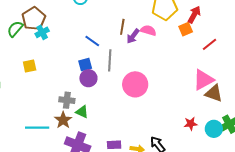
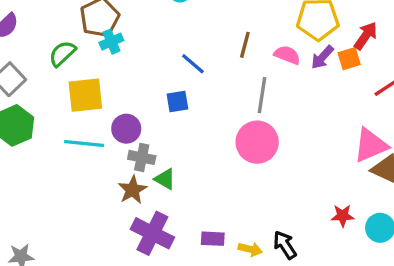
green semicircle: (15, 29) -> (62, 54), moved
purple arrow: (133, 36) -> (322, 57), moved
gray line: (110, 60) -> (262, 95), moved
yellow square: (30, 66) -> (85, 95), size x1.6
purple circle: (88, 78) -> (126, 129), moved
cyan line: (37, 128) -> (84, 143), moved

